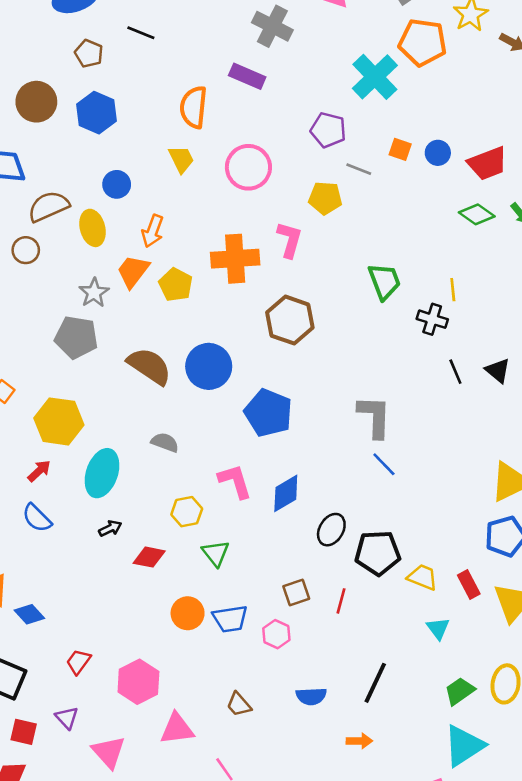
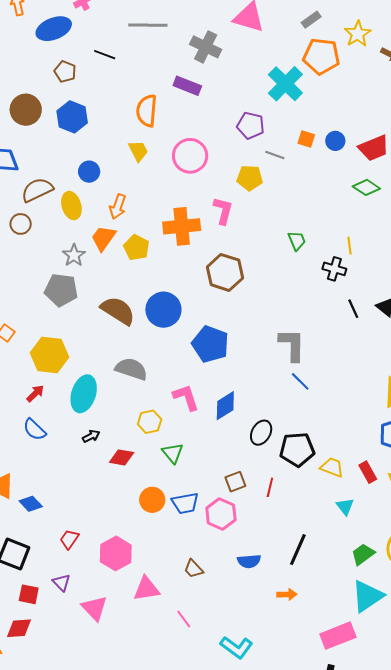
green trapezoid: (384, 281) -> (297, 241), size x0.7
gray semicircle: (165, 442) -> (131, 369), size x1.5
pink hexagon: (276, 634) -> (221, 514), size x1.4

